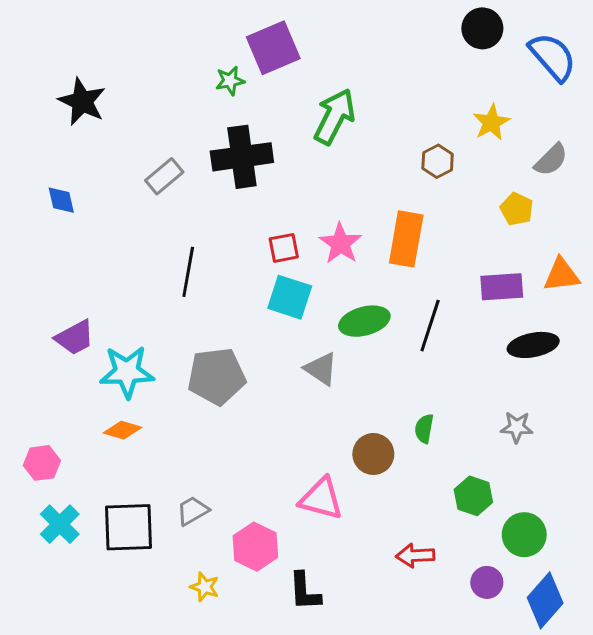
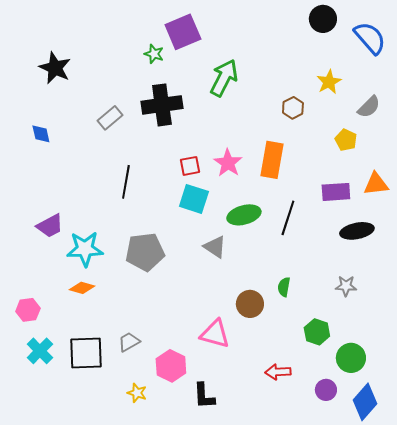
green star: (230, 81) -> (154, 54), turned 30

